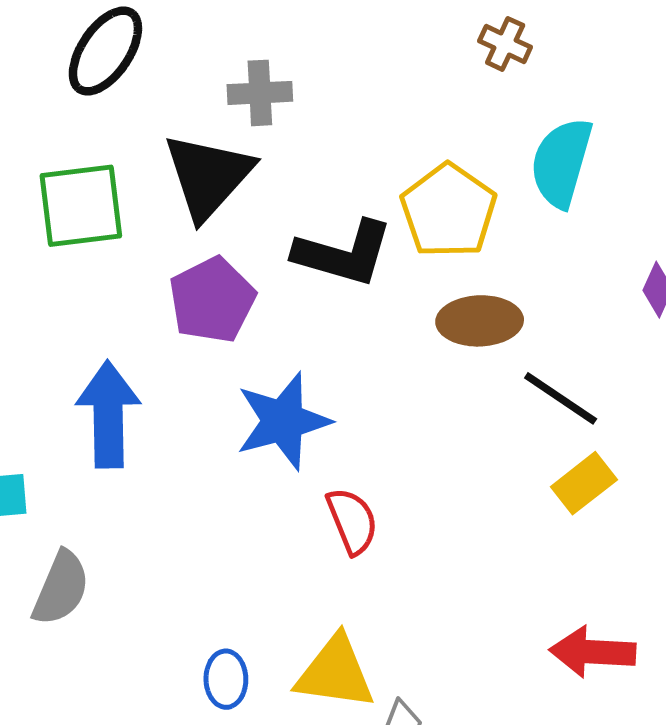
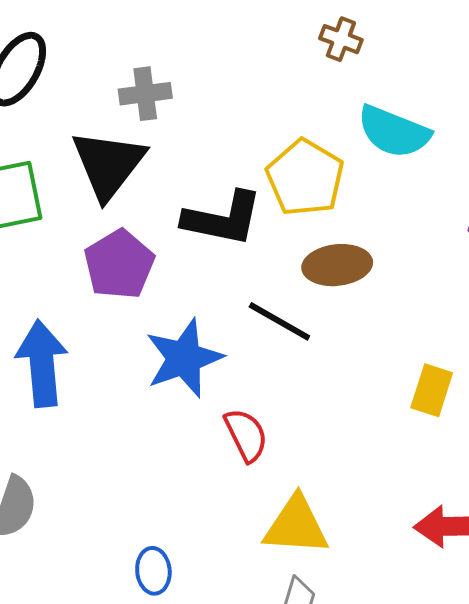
cyan semicircle: (561, 163) -> (394, 132), turned -80
black line: (561, 398) -> (279, 321), moved
yellow rectangle: (584, 483) -> (432, 390), turned -30
yellow triangle: (335, 673) -> (296, 526), moved

